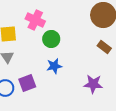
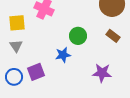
green circle: (51, 39) -> (78, 36), moved

